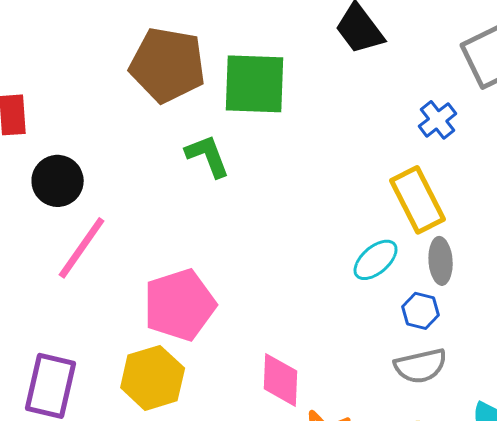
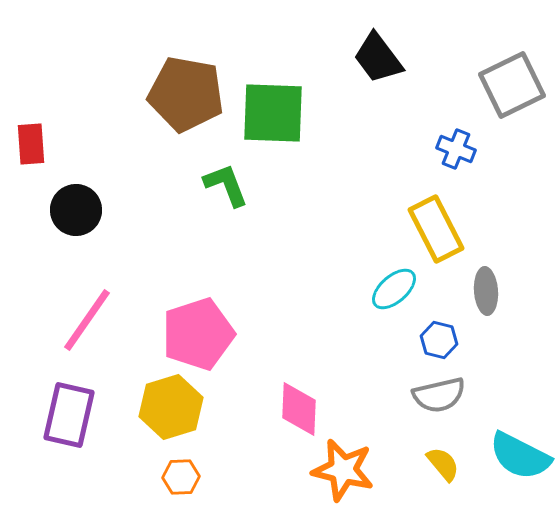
blue cross: (438, 120) -> (456, 149), turned -30
pink line: (82, 248) -> (87, 320), moved
gray ellipse: (441, 261) -> (486, 291), moved

